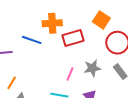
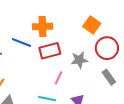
red rectangle: (73, 38) -> (50, 51), moved
gray star: (92, 68) -> (79, 60), moved

